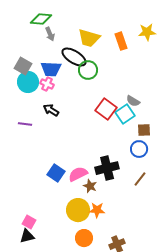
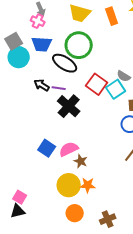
black ellipse: (74, 57) -> (65, 63), moved
gray square: (23, 66) -> (14, 41), turned 30
green circle: (88, 70) -> (79, 45), size x1.4
pink cross: (47, 84) -> (38, 21), moved
purple line: (25, 124) -> (59, 88), moved
black cross: (107, 168) -> (69, 106), moved, turned -35

